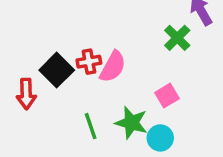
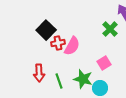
black square: (57, 70) -> (46, 30), moved
red arrow: (26, 94) -> (39, 73), moved

